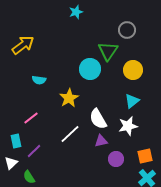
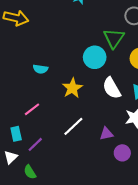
yellow arrow: (23, 45) -> (16, 18), moved, turned 50
white semicircle: (98, 119) -> (112, 88), moved

